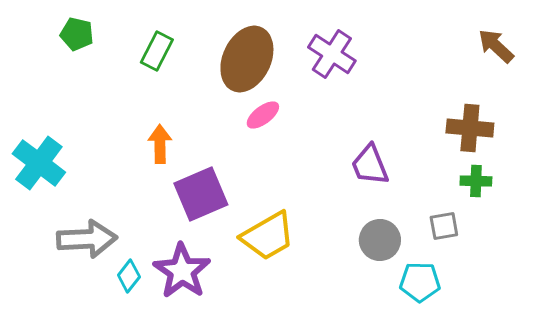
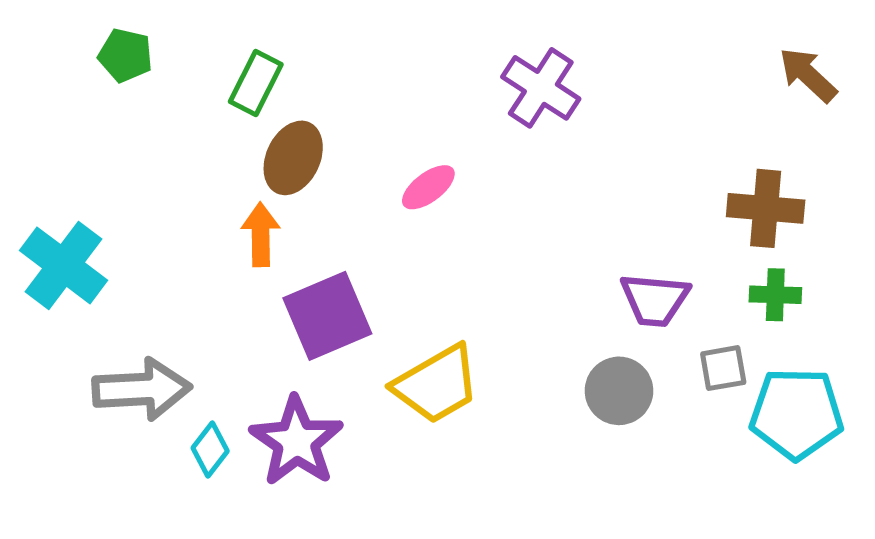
brown ellipse: (247, 59) -> (293, 158), moved, size x0.7
purple trapezoid: (370, 165) -> (655, 300), moved, turned -63
cyan pentagon: (420, 282) -> (797, 414), moved, size x1.4

